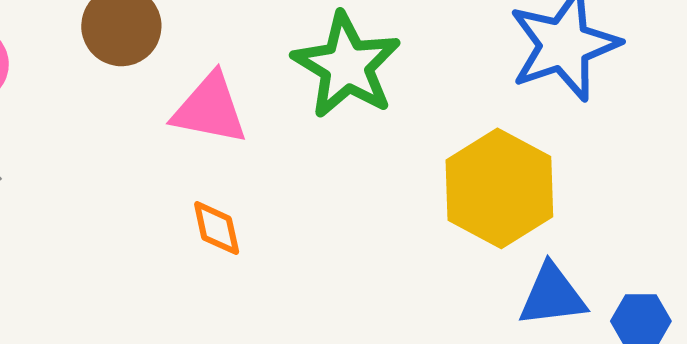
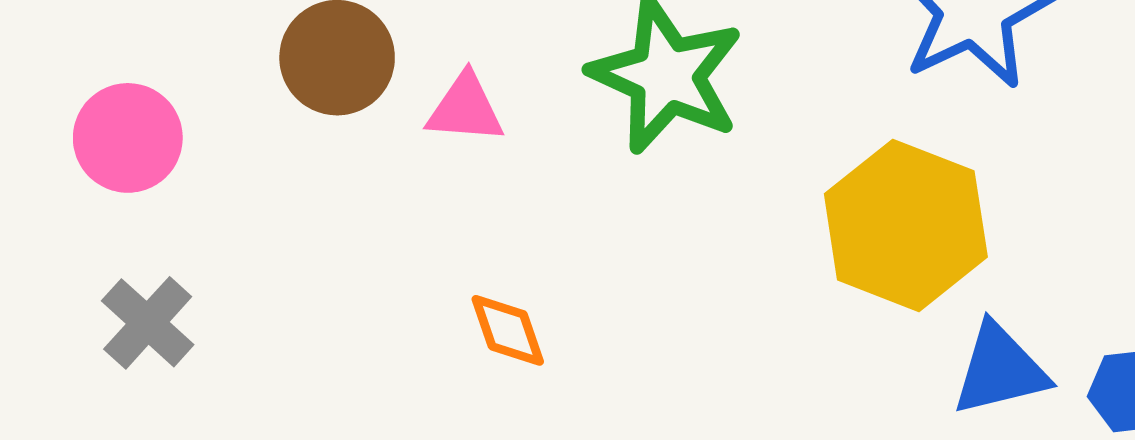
pink triangle: (210, 109) -> (465, 109), moved, size x0.7

